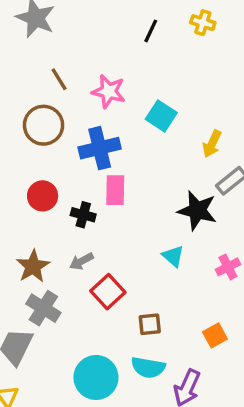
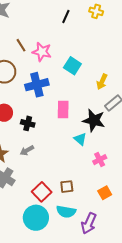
brown line: (59, 79) -> (21, 45), moved
pink rectangle: (115, 190) -> (63, 109), moved
cyan triangle: (173, 256) -> (80, 139), moved
pink cross: (228, 267) -> (100, 160), moved
red square: (108, 292) -> (42, 192), moved

